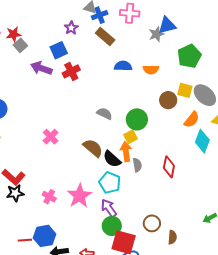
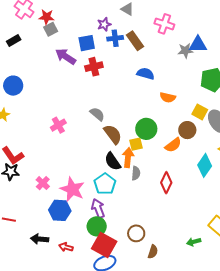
blue cross: (100, 15) -> (115, 38), moved
orange semicircle: (151, 70) -> (168, 97), moved
brown circle: (168, 100) -> (187, 130), moved
gray semicircle: (105, 114) -> (97, 114), moved
orange semicircle: (192, 120) -> (173, 145), moved
brown semicircle: (93, 148) -> (113, 134), moved
pink star: (79, 196) -> (72, 189), turned -30
blue hexagon: (45, 236) -> (60, 210), moved

